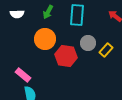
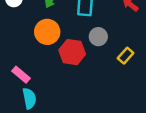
yellow rectangle: (106, 50) -> (126, 56), moved

